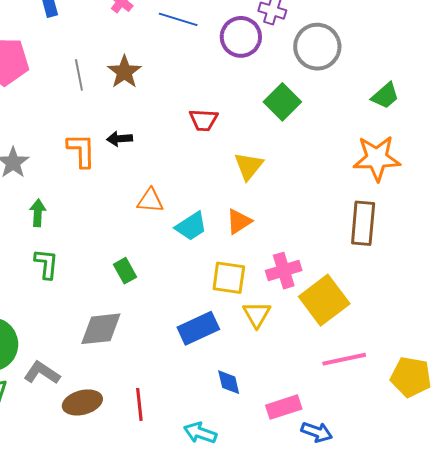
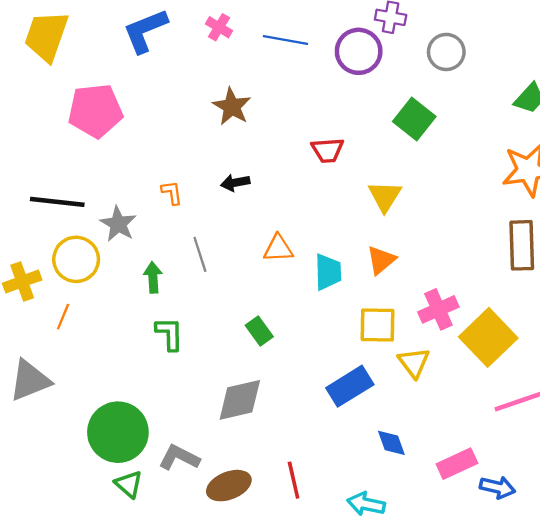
gray circle: (317, 47) -> (446, 52), size x0.7
gray line: (79, 75) -> (200, 254), moved
orange L-shape: (81, 150) -> (172, 193), moved, size x0.6
cyan trapezoid: (191, 226) -> (328, 272), turned -52

